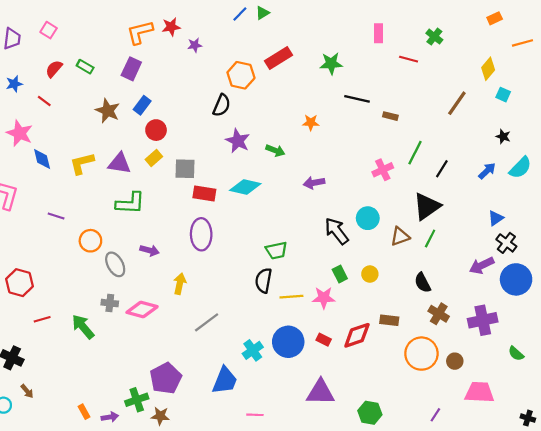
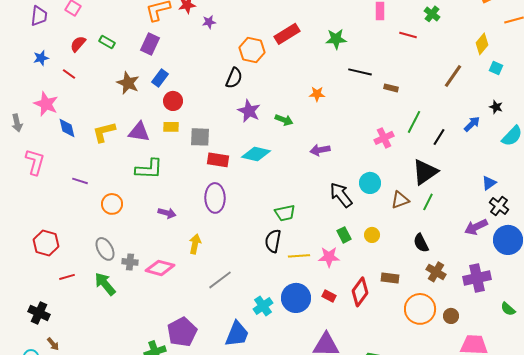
yellow rectangle: (154, 158) -> (171, 127), turned 42
blue arrow: (487, 171) -> (472, 124), moved
gray ellipse: (115, 264) -> (105, 249), moved
red diamond: (357, 335) -> (360, 292), turned -36

